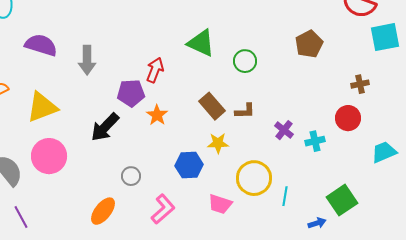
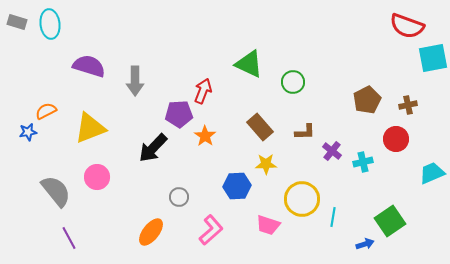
brown pentagon: (309, 44) -> (367, 100), moved
brown L-shape: (245, 111) -> (305, 132), moved
pink circle: (49, 156) -> (97, 177), size x0.7

